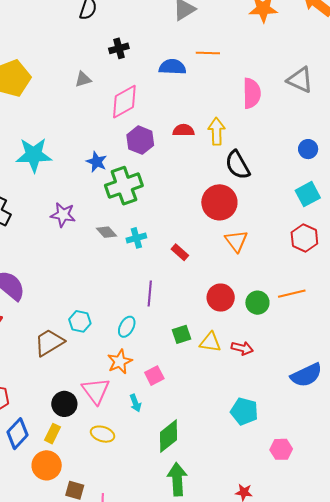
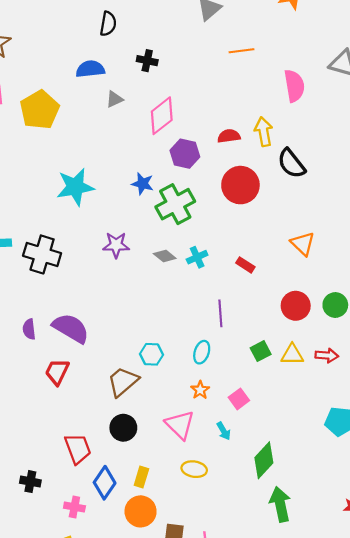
black cross: (119, 48) -> (147, 61), turned 36
blue semicircle: (172, 67) -> (90, 69), moved
red circle: (219, 202) -> (240, 185), moved
orange star: (120, 362) -> (200, 390), size x0.7
black circle: (64, 404) -> (123, 428), moved

